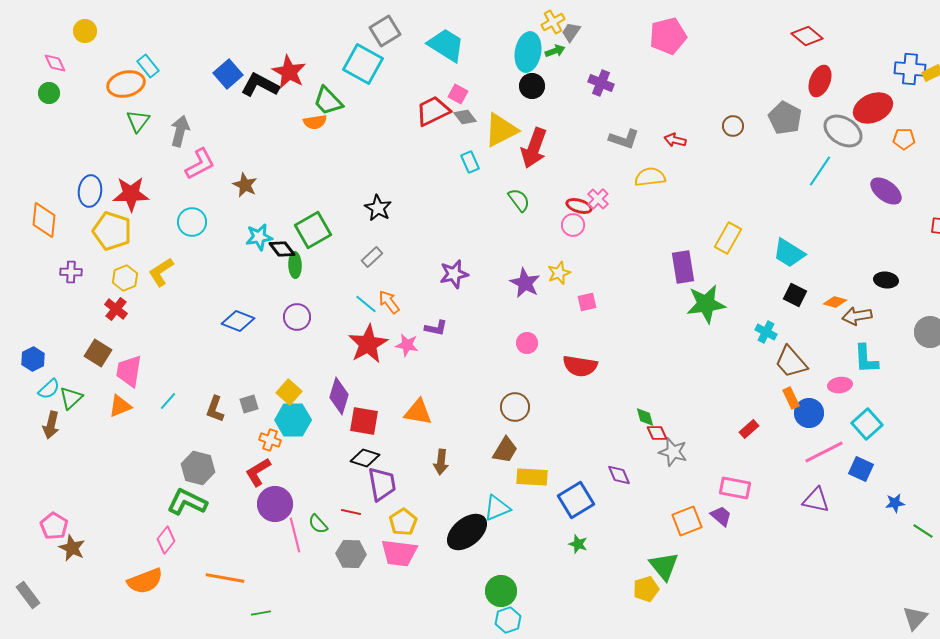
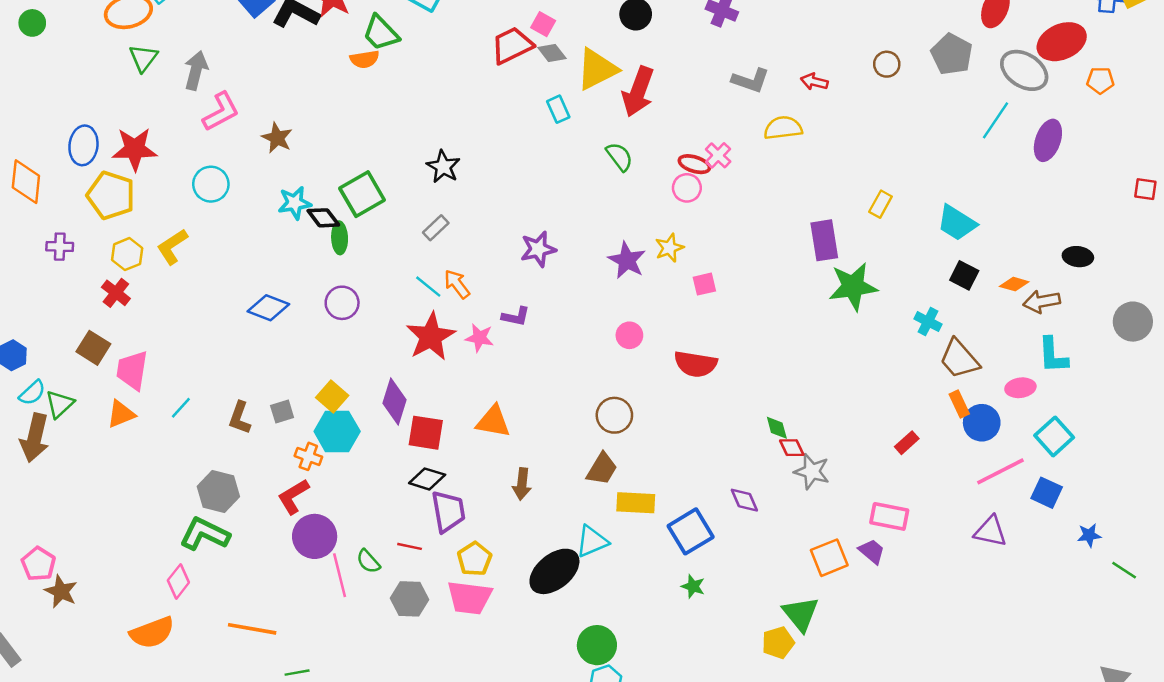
purple ellipse: (886, 191) -> (1048, 140), moved, turned 72
yellow rectangle: (728, 238) -> (881, 204), size x0.7
brown arrow: (51, 425) -> (35, 438), size x1.4

